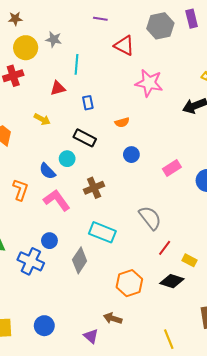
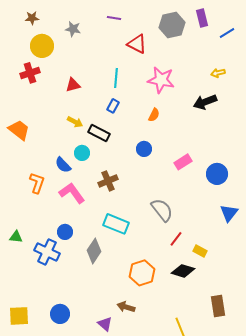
gray star: (54, 39) -> (73, 29), moved
cyan line: (76, 64) -> (116, 78), moved
blue rectangle: (88, 103) -> (113, 106), moved, turned 40
yellow arrow: (42, 119) -> (75, 122), moved
orange semicircle: (122, 122) -> (154, 115), moved, turned -48

